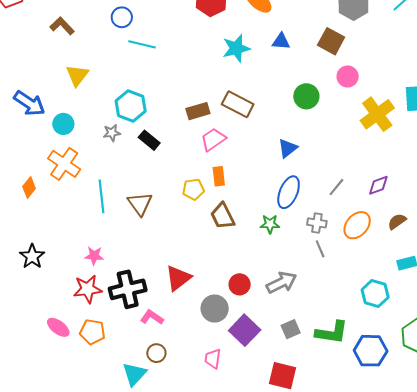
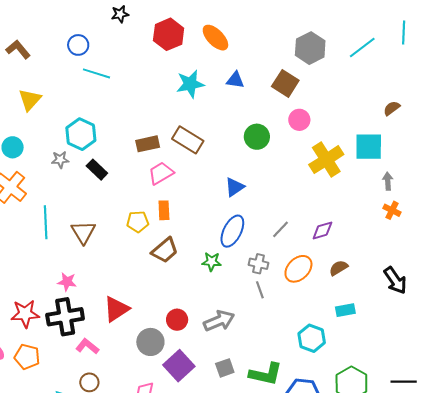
brown trapezoid: (223, 216) -> (165, 250), turned -108
pink star: (94, 256) -> (67, 282), moved

